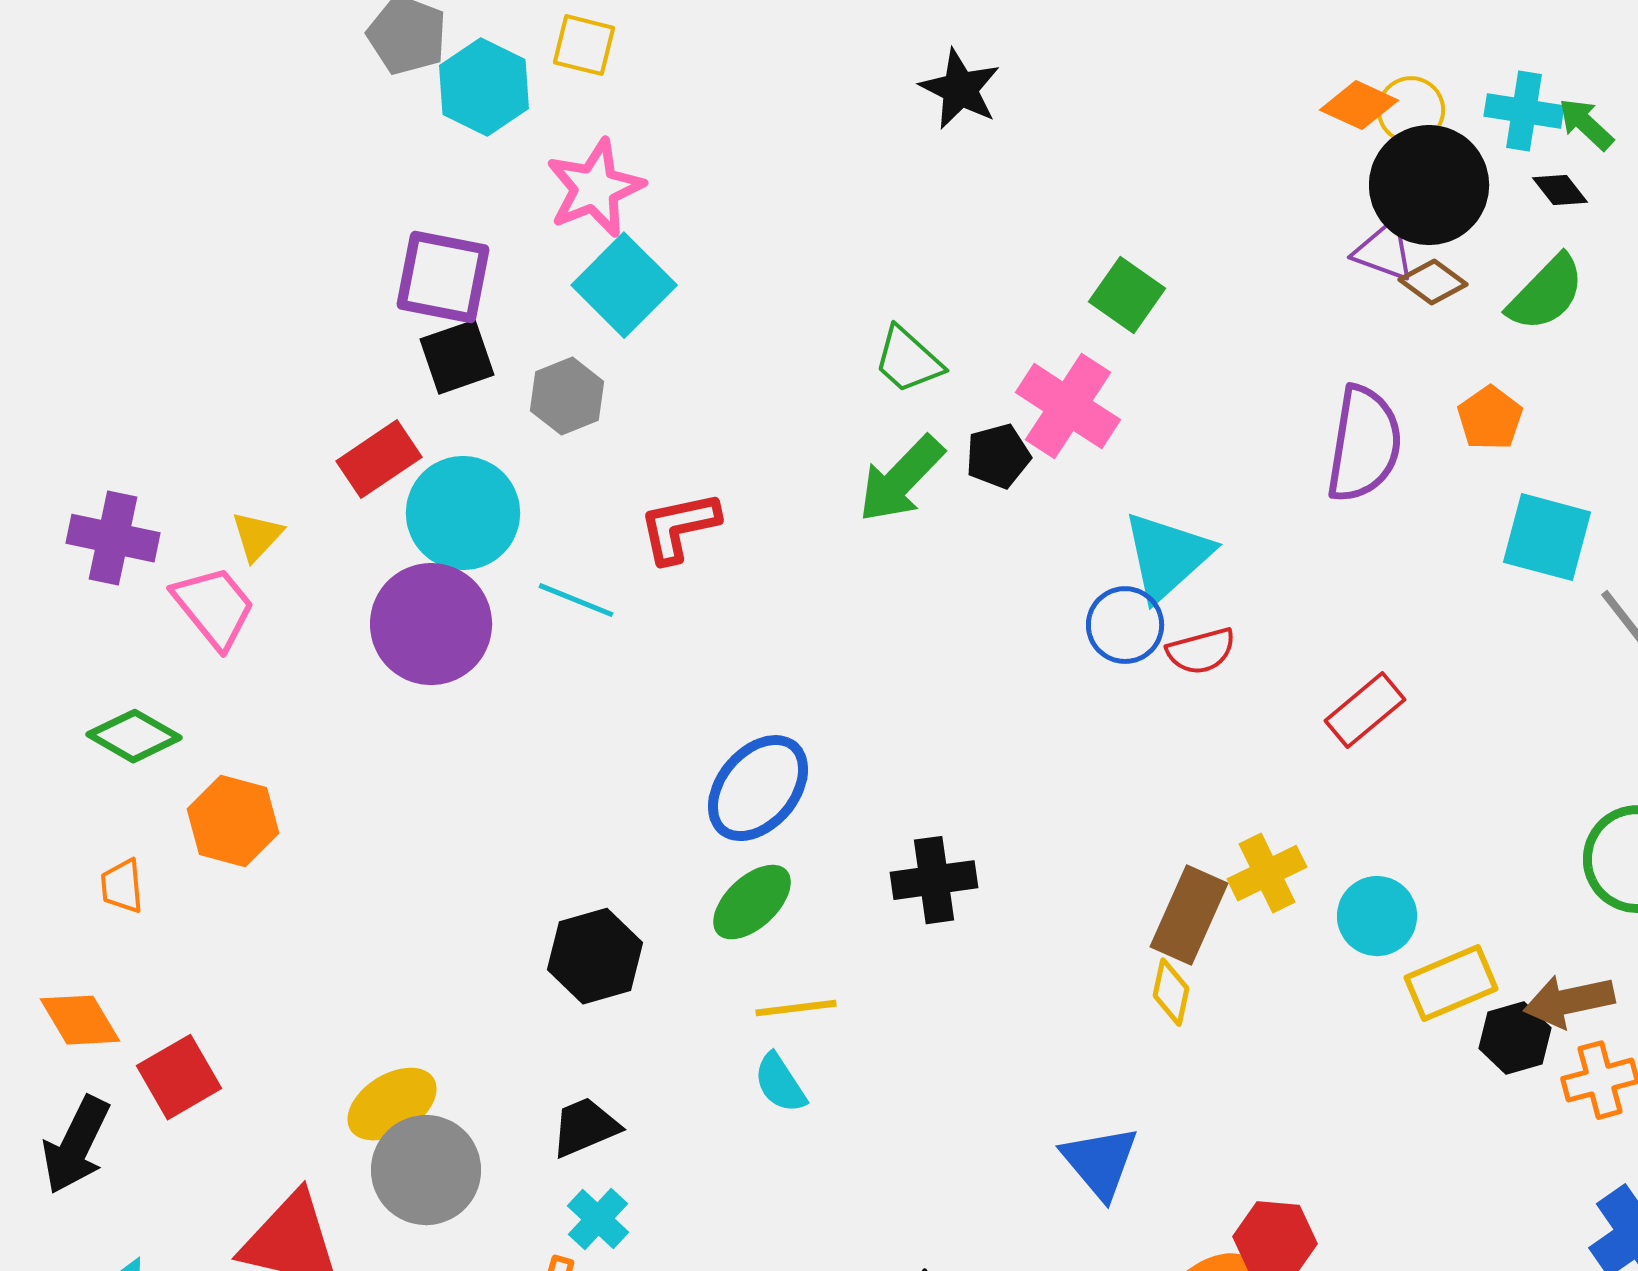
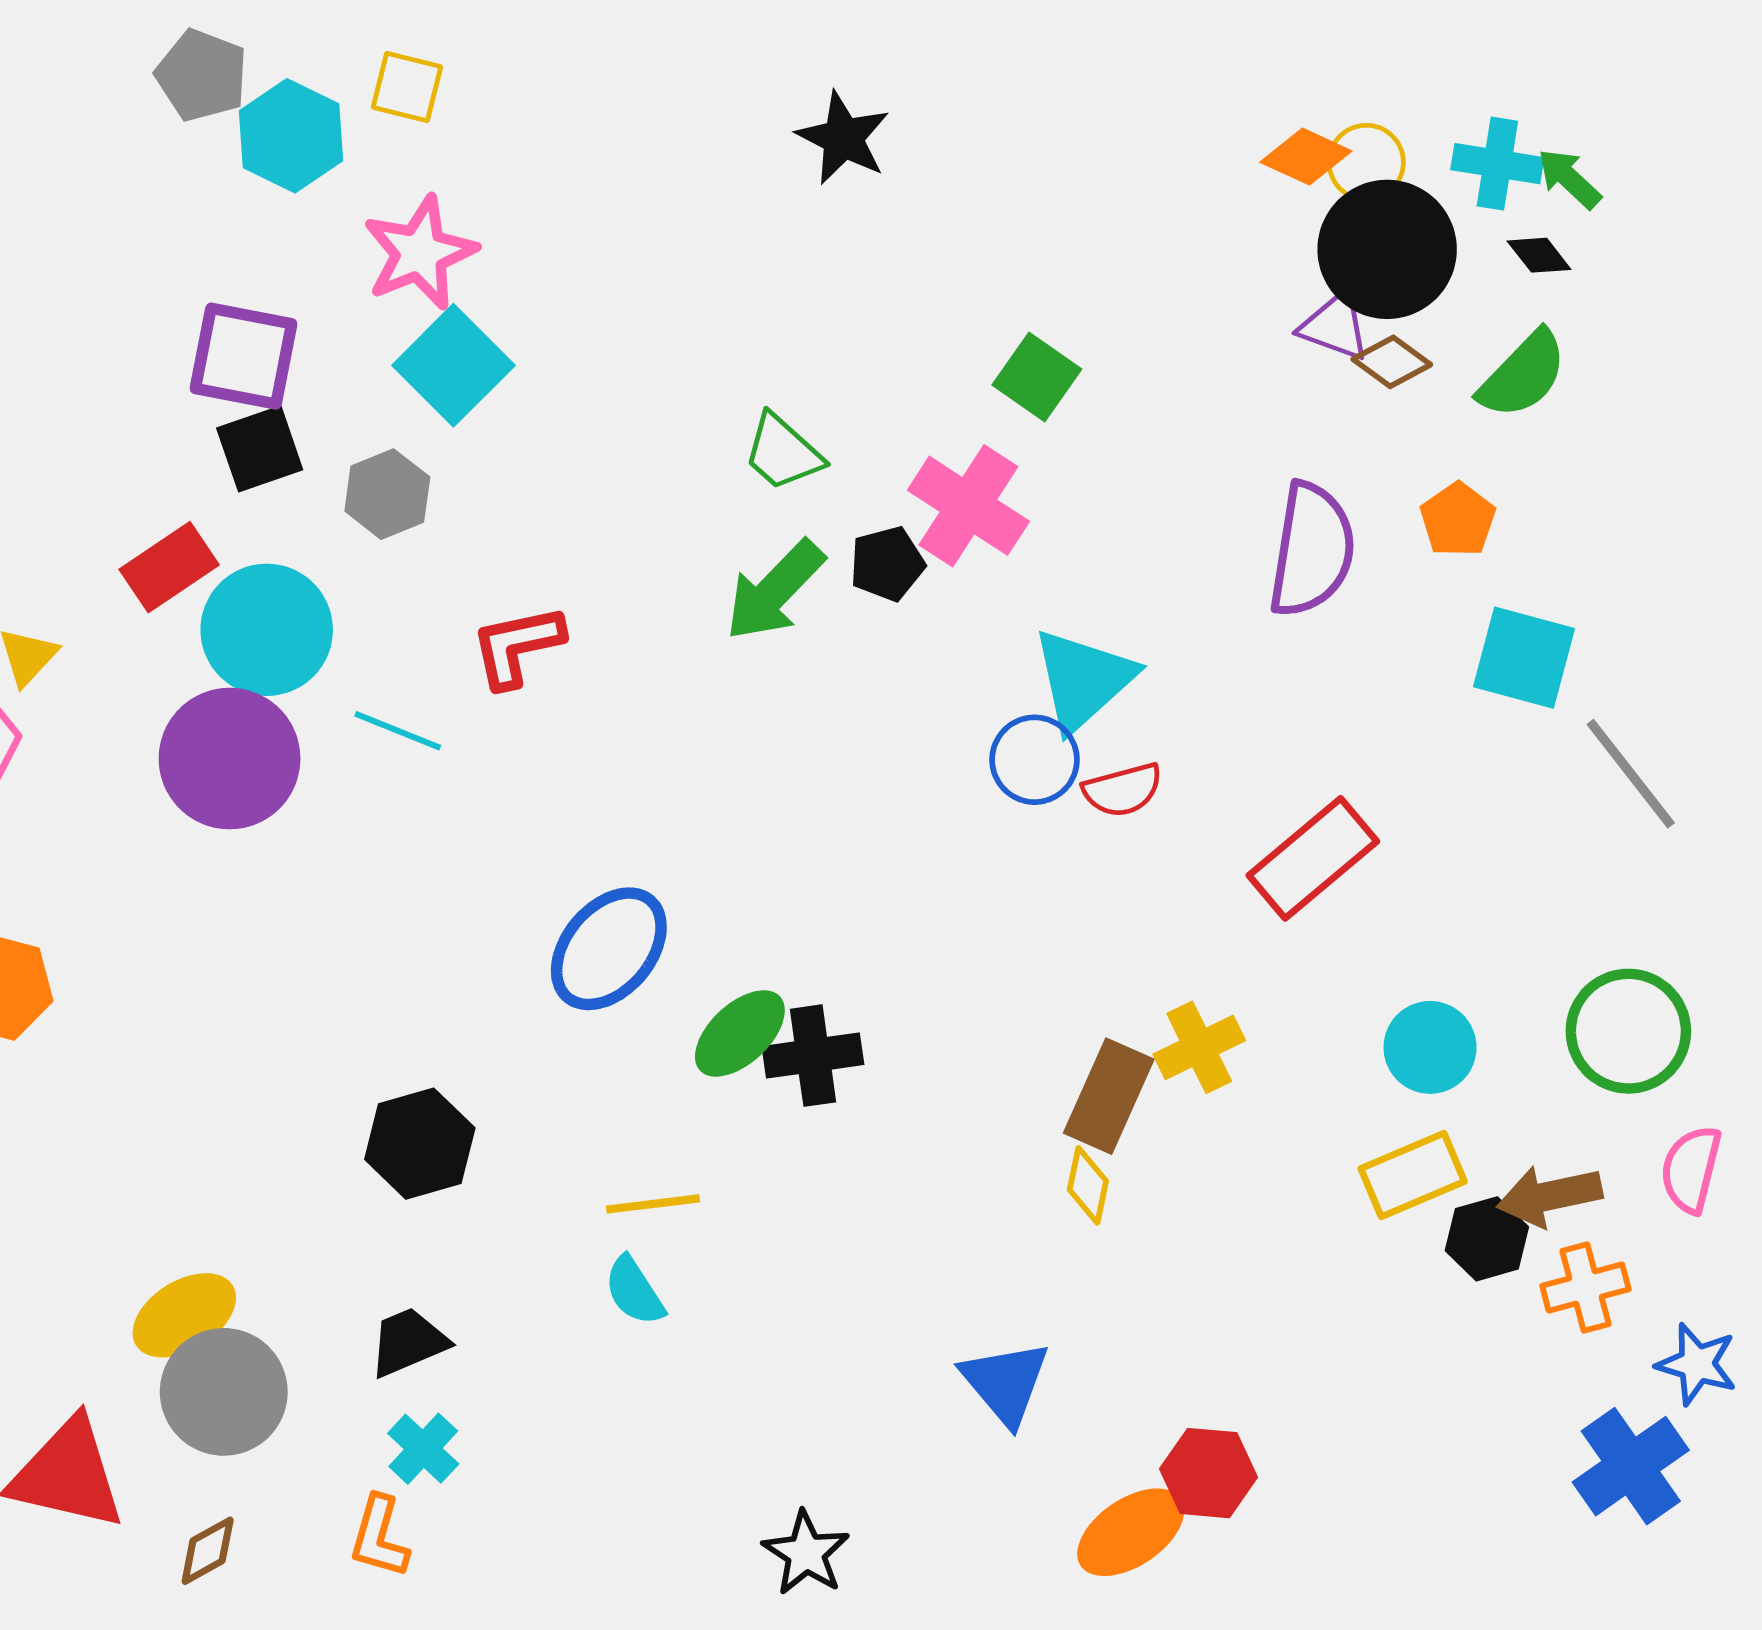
red rectangle: (1365, 710) -> (1313, 858), size x1.4
green ellipse: (752, 902) -> (740, 1033), moved
cyan circle: (1377, 916) -> (1430, 1047), moved

